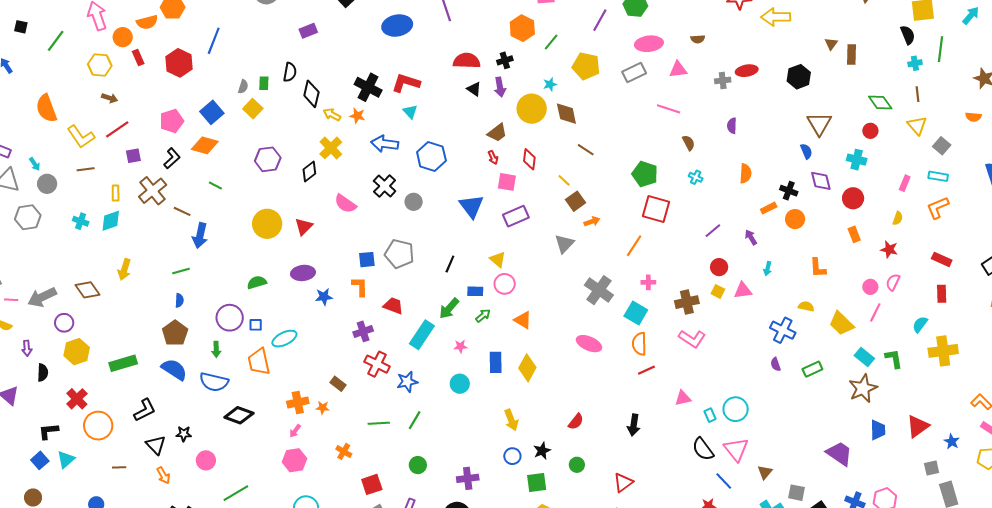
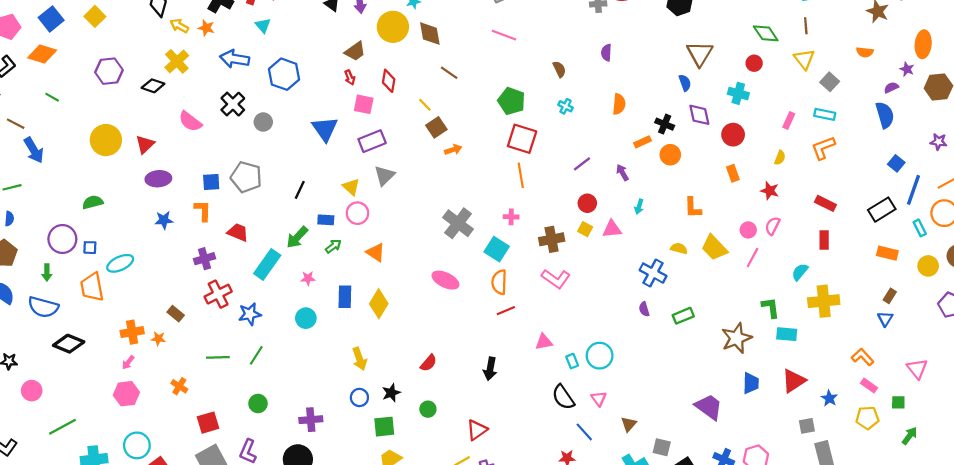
pink line: (669, 109) -> (504, 35), moved
black diamond: (309, 172) -> (153, 86), turned 55
blue arrow: (200, 236) -> (34, 150), turned -45
gray triangle: (564, 244) -> (384, 176), moved
orange line: (634, 246) -> (521, 175), moved, turned -45
purple ellipse: (303, 273) -> (158, 179), moved
yellow trapezoid: (841, 323) -> (714, 248), moved
cyan rectangle: (864, 357) -> (787, 334), moved, turned -36
red cross: (377, 364) -> (218, 294), turned 35
pink triangle: (736, 449) -> (599, 399), size x0.6

